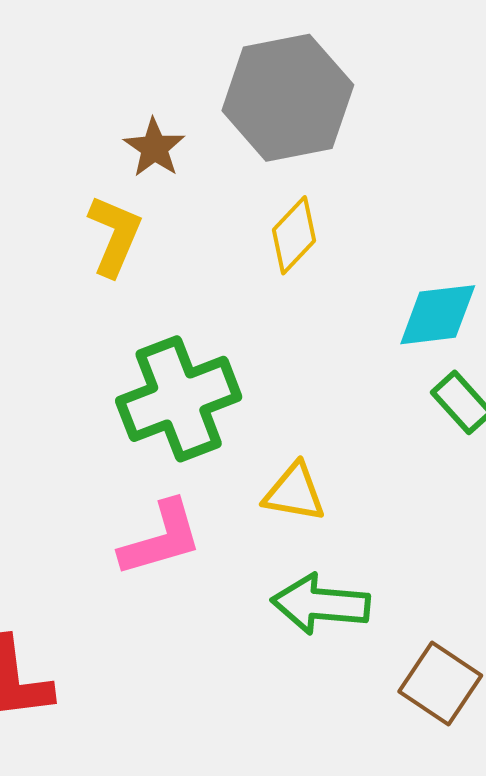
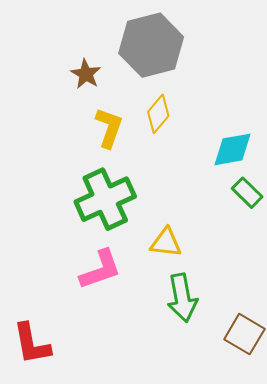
yellow L-shape: (115, 236) -> (109, 128), moved
green arrow: (321, 604) -> (182, 298), turned -102

